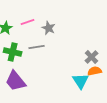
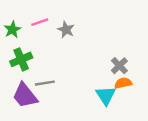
gray line: (37, 47) -> (45, 83), moved
green cross: (13, 52) -> (21, 59), turned -36

